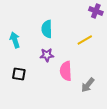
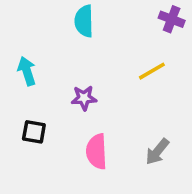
cyan semicircle: (47, 29) -> (84, 21), moved
pink semicircle: (66, 71) -> (97, 152), moved

